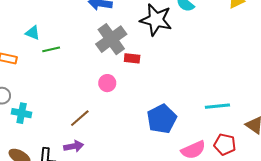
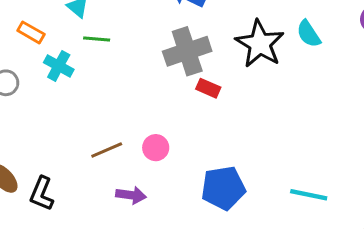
pink circle: (107, 83) -> (156, 148), moved
cyan cross: (22, 113) -> (59, 66), moved
purple arrow: (74, 146) -> (131, 195), moved

